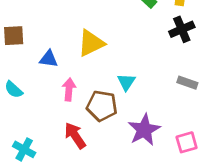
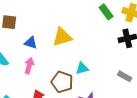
cyan triangle: (126, 82) -> (82, 68), turned 32
pink arrow: (69, 89) -> (29, 66), moved

